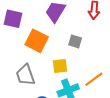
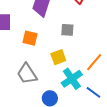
orange square: (37, 41) -> (30, 38), size x0.7

